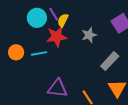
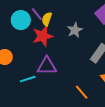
cyan line: (39, 53) -> (28, 79), moved
purple triangle: (58, 88) -> (47, 66), moved

